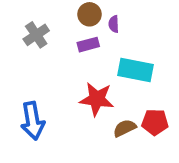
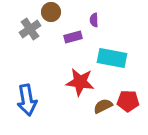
brown circle: (90, 14) -> (51, 12), moved

